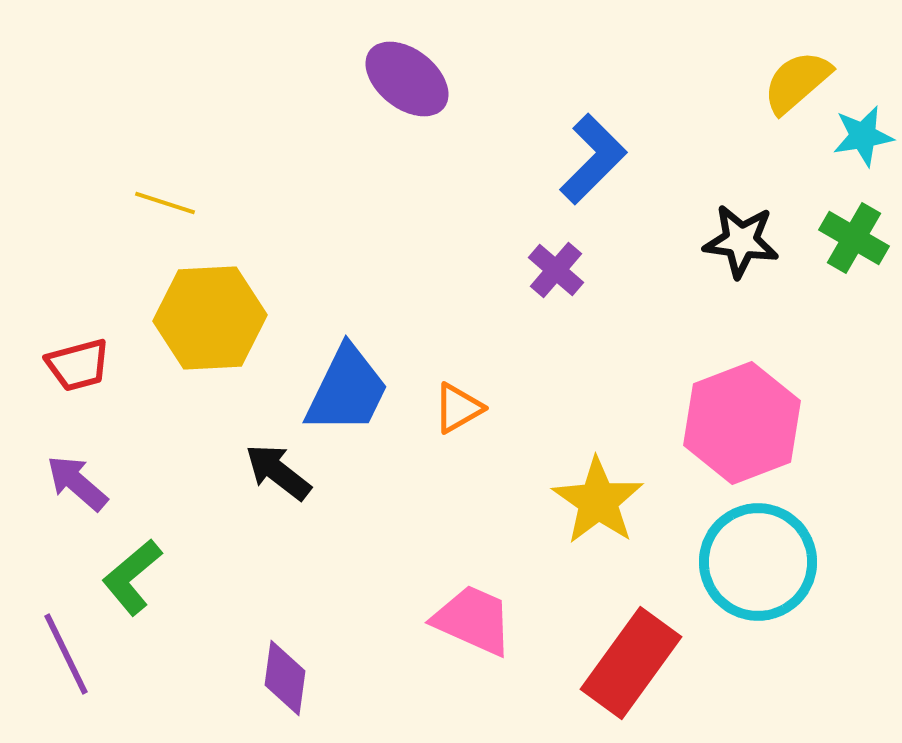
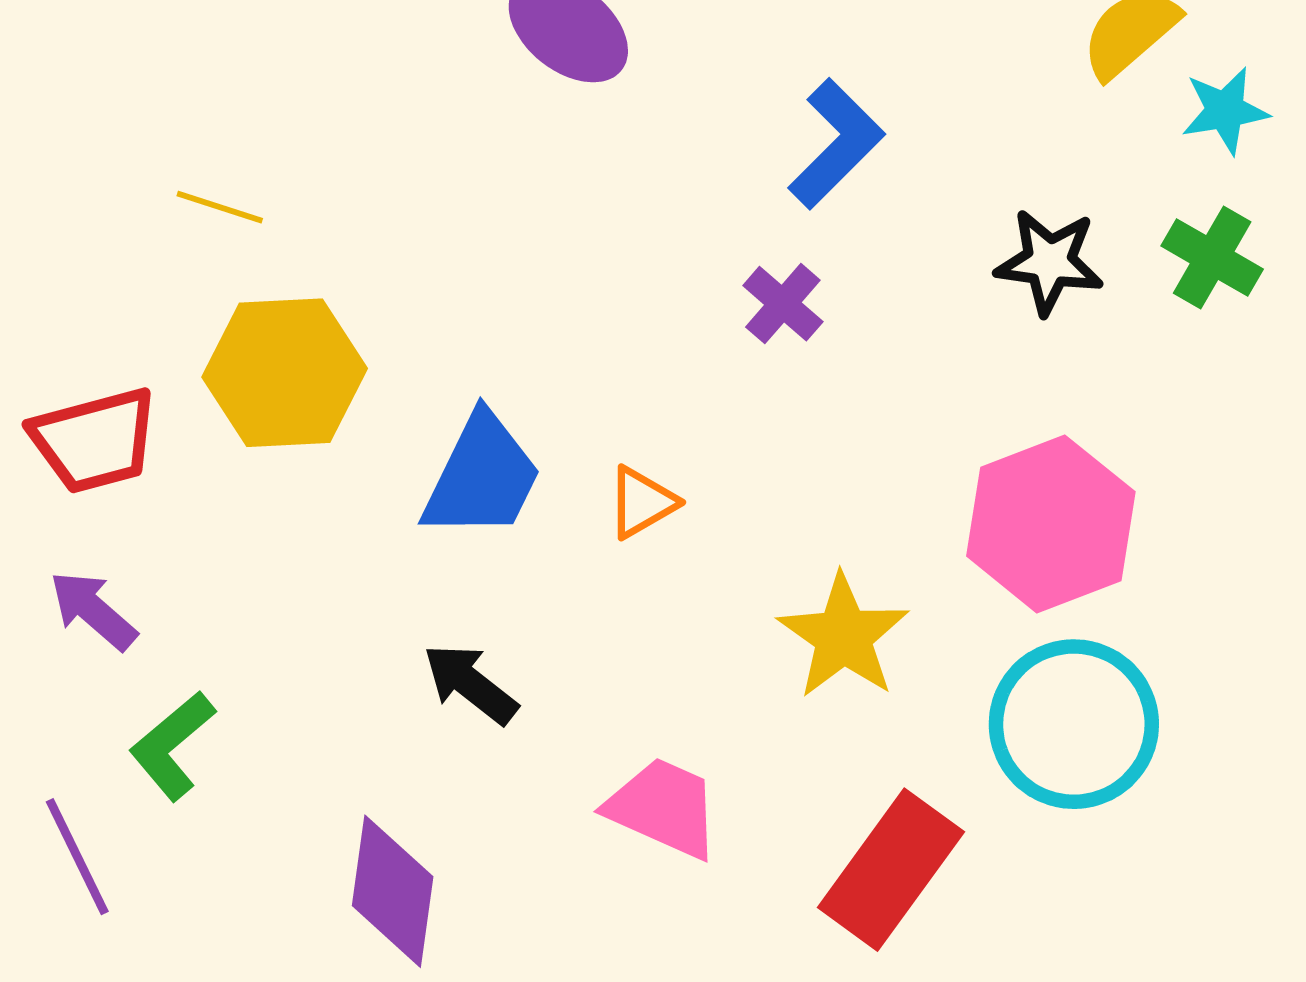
red trapezoid: (78, 365) -> (95, 440), size x1.4
black arrow: (278, 472) -> (470, 684), moved
purple diamond: (285, 678) -> (393, 891), size x1.4

